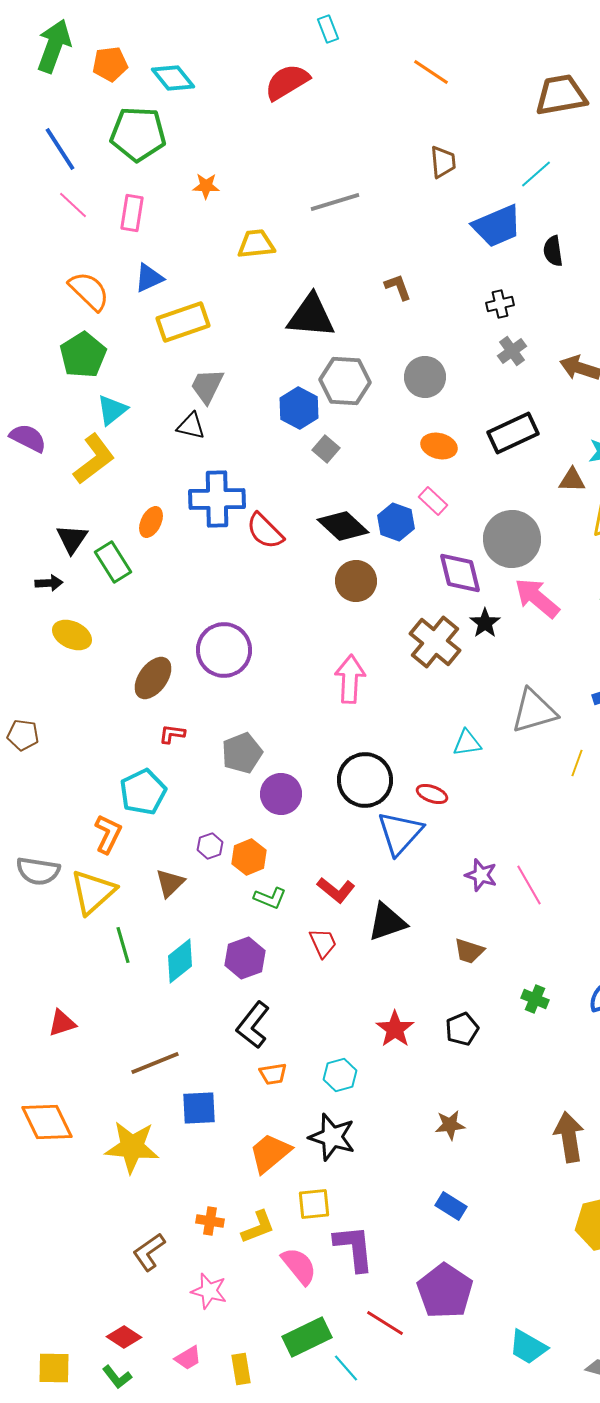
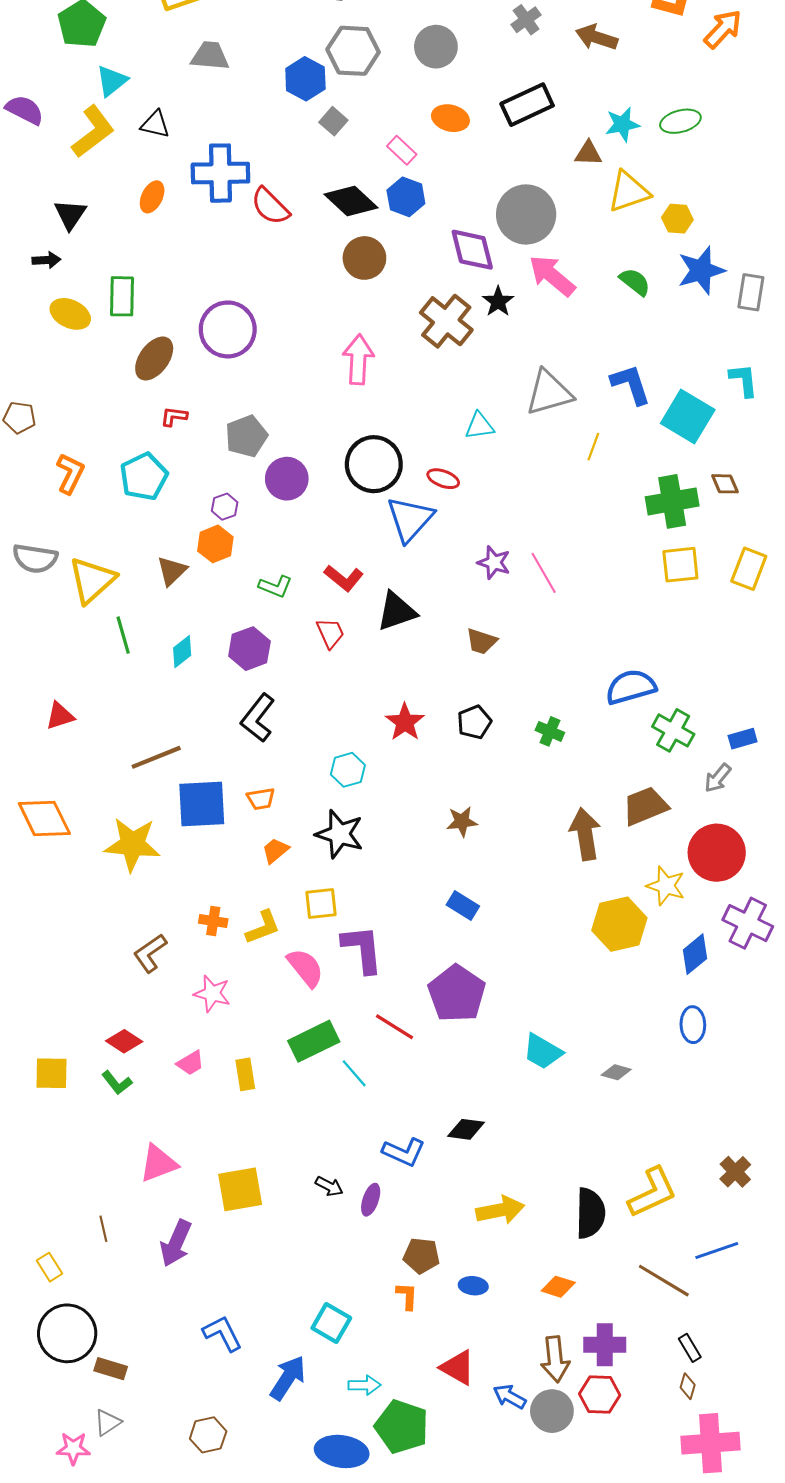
gray trapezoid: (207, 386) -> (210, 56), turned 69
black triangle: (191, 426) -> (155, 124), moved
pink rectangle: (433, 501) -> (402, 150), moved
green rectangle: (113, 562) -> (122, 296), moved, turned 33
orange L-shape: (108, 834) -> (70, 473), moved
purple hexagon: (210, 846) -> (225, 507), moved
orange hexagon: (249, 857) -> (215, 544), moved
cyan diamond: (180, 961) -> (182, 652), size x0.7
green cross: (535, 999) -> (550, 731), moved
orange trapezoid: (273, 1074) -> (261, 799), moved
blue square: (199, 1108) -> (202, 804), size x1.4
orange trapezoid: (270, 1153) -> (275, 851), size x0.6

